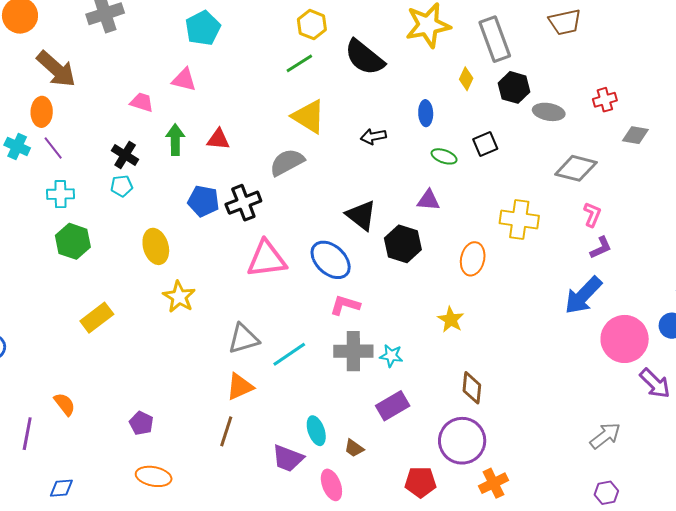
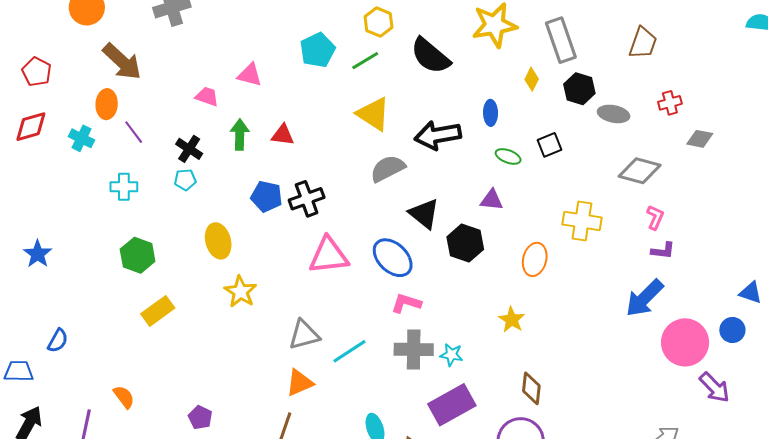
brown trapezoid: (565, 22) -> (643, 43), moved, turned -60
cyan pentagon: (203, 28) -> (318, 50), moved
black arrow: (373, 136) -> (438, 135), size x1.8
purple line: (53, 148) -> (134, 132), moved
gray semicircle: (287, 162) -> (388, 168), moved
green hexagon: (73, 241) -> (138, 255), moved
purple L-shape: (601, 248) -> (663, 251), turned 30
purple rectangle: (393, 406) -> (452, 405), size x1.4

